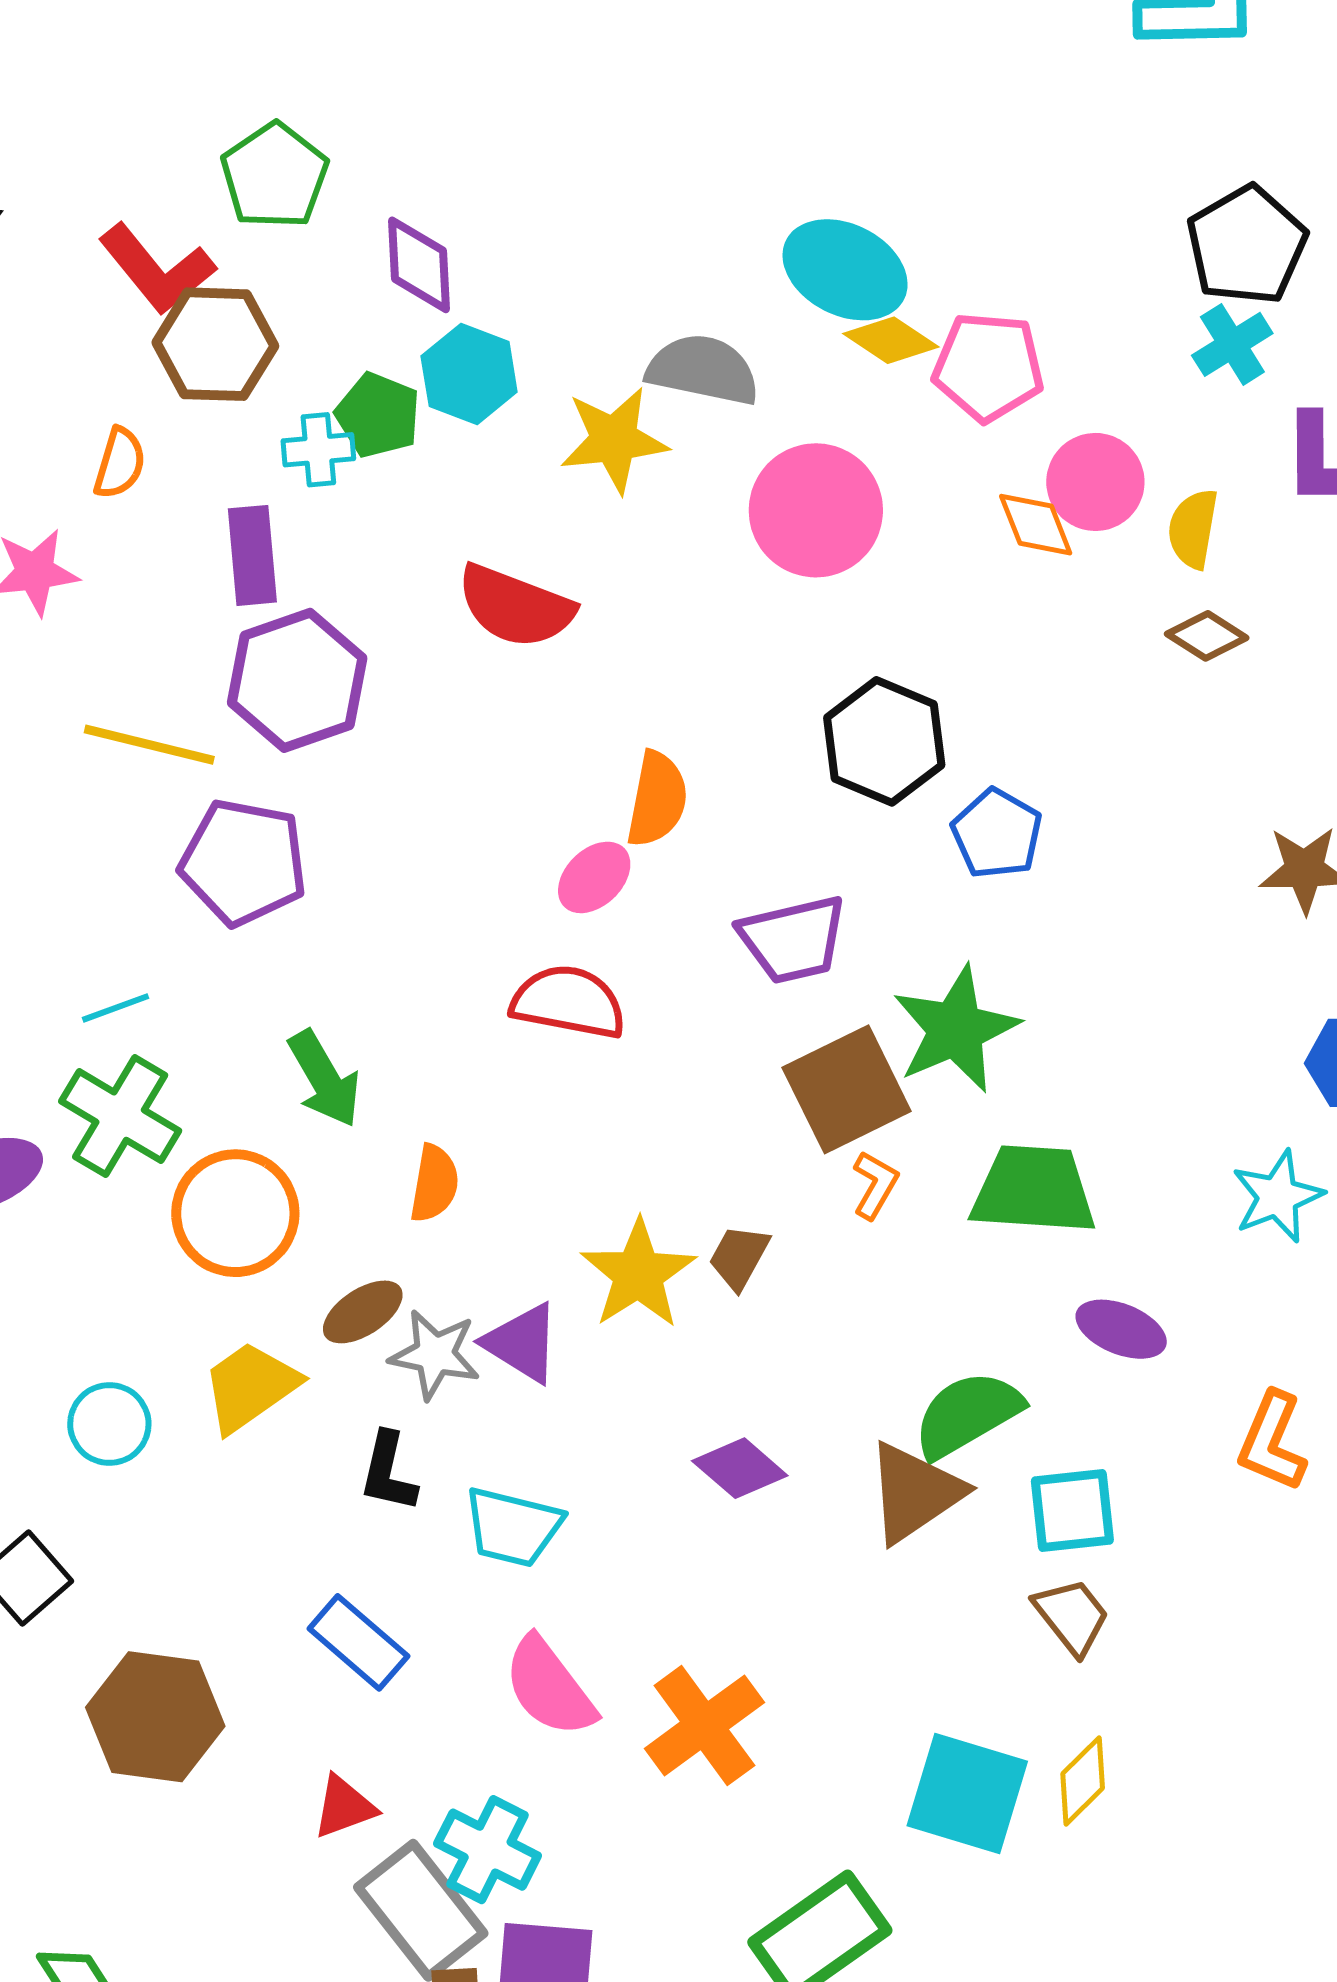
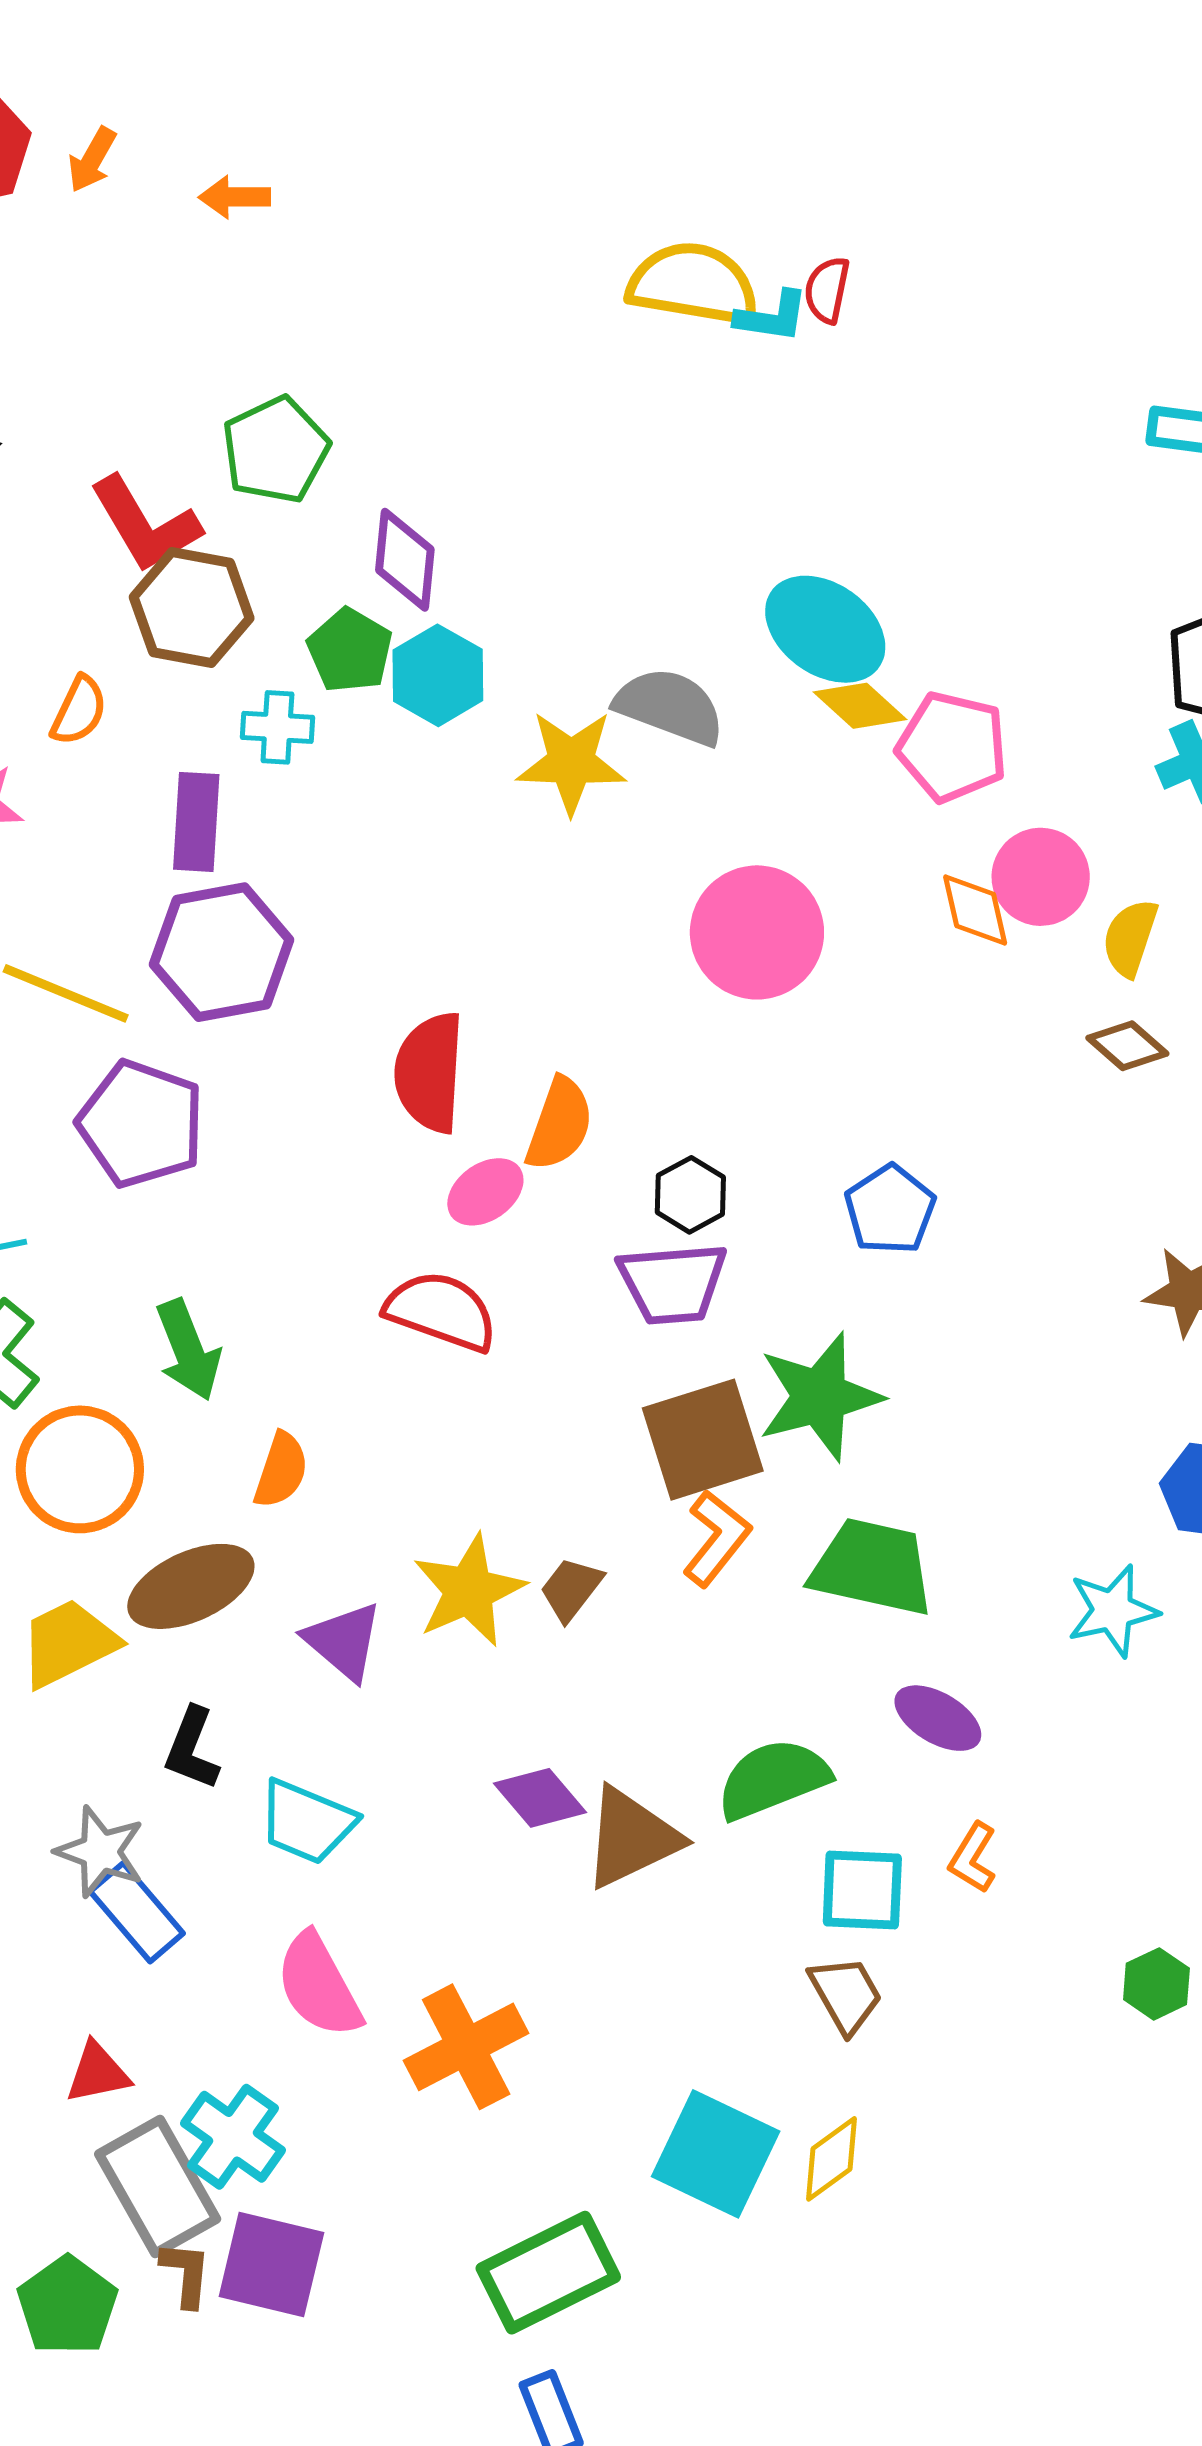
green pentagon: (378, 415) -> (350, 650), moved
pink circle: (816, 510) -> (757, 932), moved
red semicircle: (515, 606) -> (430, 1072), moved, turned 64
black hexagon: (884, 741) -> (690, 1195), moved, size x0.6
orange L-shape: (875, 1185) -> (716, 1538), size x1.4
brown ellipse: (363, 1312) -> (191, 1586), size x1.5
gray star: (435, 1354) -> (100, 1852), moved
orange L-shape: (1272, 1442) -> (973, 1858), moved, size x0.7
brown triangle: (914, 1492) -> (631, 1838), moved

